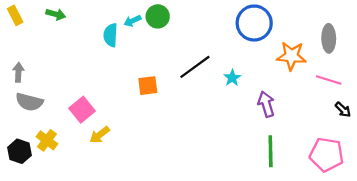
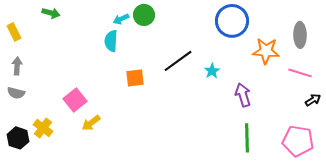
yellow rectangle: (15, 15) -> (14, 32), moved
cyan semicircle: (111, 35) -> (111, 41), moved
gray semicircle: (29, 102) -> (16, 93), moved, size x0.7
black arrow: (343, 110) -> (313, 100), turned -77

